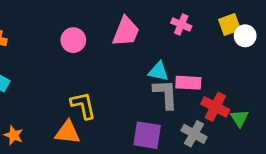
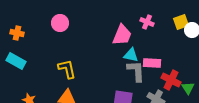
pink trapezoid: (126, 32) -> (122, 35), moved
pink circle: (73, 40) -> (60, 23), moved
yellow L-shape: (83, 105) -> (67, 69), moved

